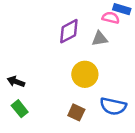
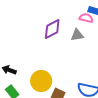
yellow circle: (85, 74) -> (41, 81), moved

